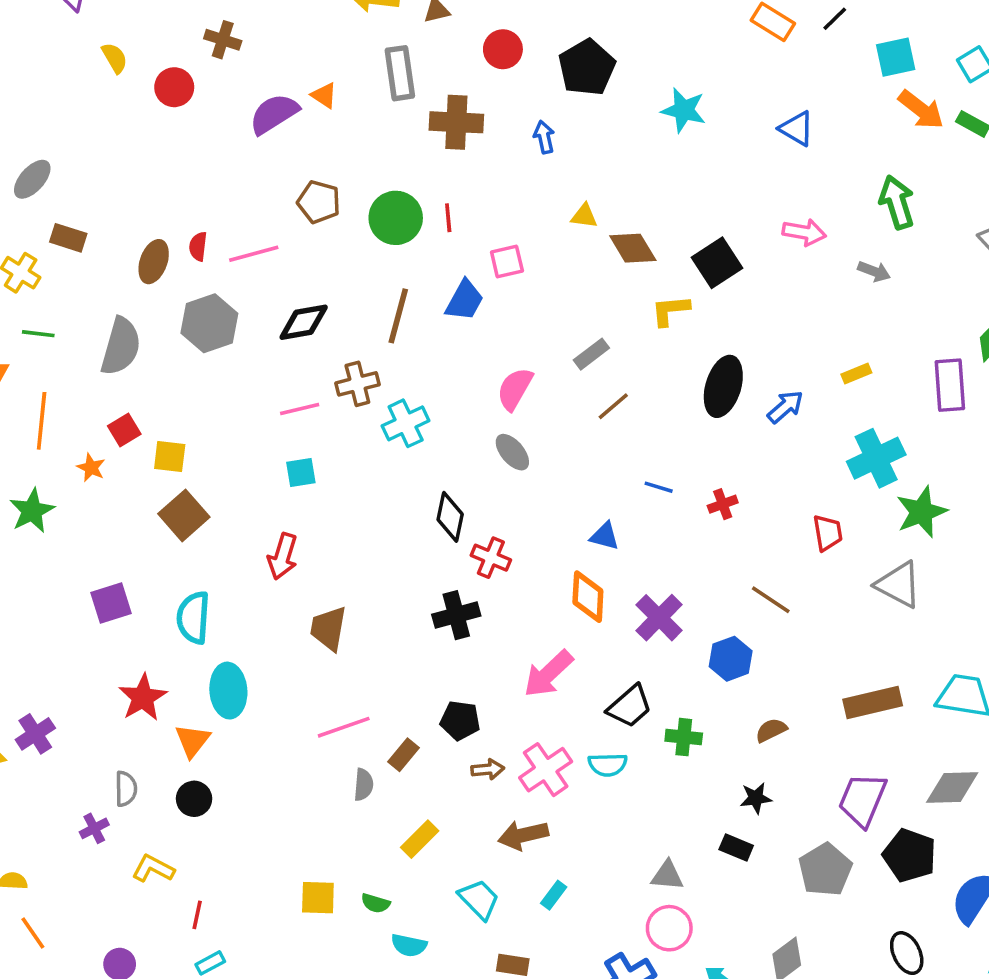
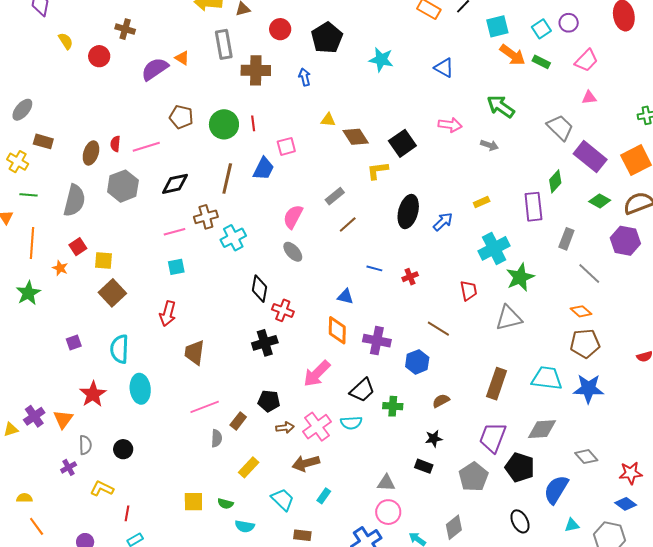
green arrow: (897, 202) -> (501, 107), turned -36
gray triangle: (899, 585) -> (509, 318), turned -40
purple square: (111, 603) -> (74, 343), size x0.7
purple cross: (659, 618) -> (377, 341), turned -32
brown rectangle: (873, 703) -> (497, 384), turned -56
orange triangle: (192, 741) -> (63, 419), moved

